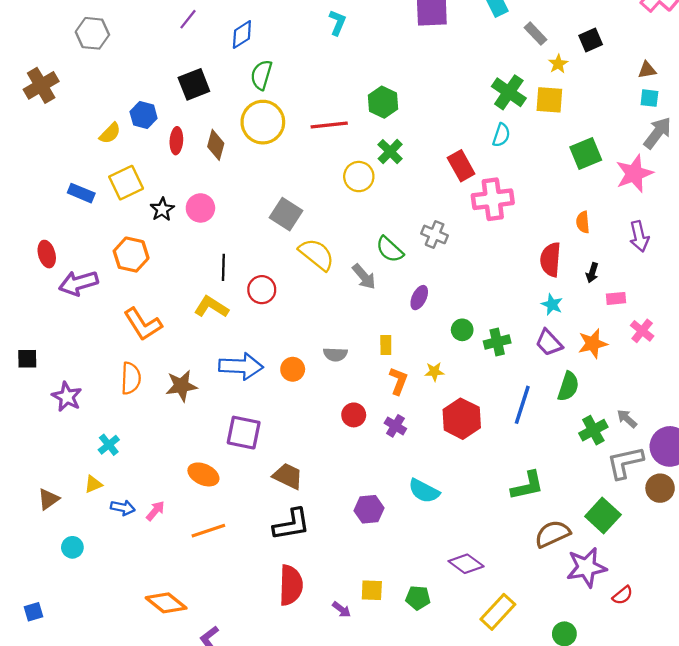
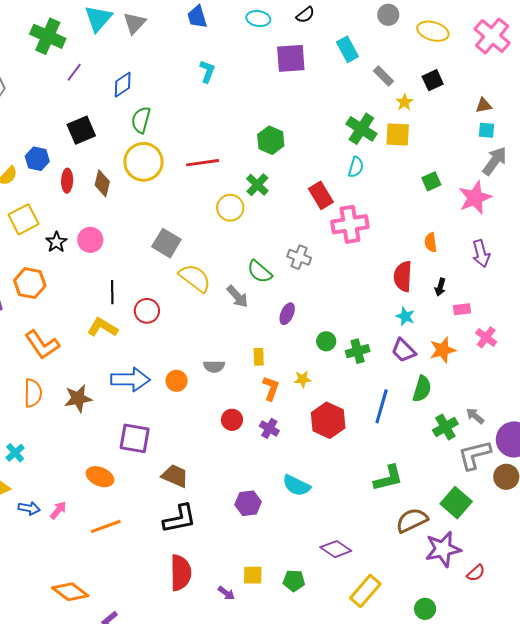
green hexagon: (383, 102) -> (271, 140), moved
green square: (586, 154) -> (431, 181), size x0.7

